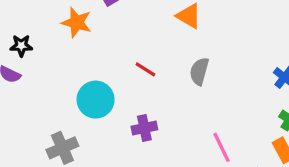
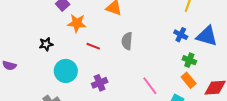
orange star: (77, 22) -> (77, 23), moved
black star: (21, 46) -> (46, 44), moved

